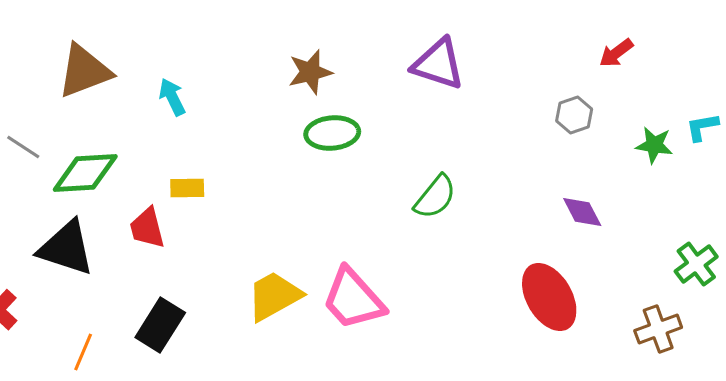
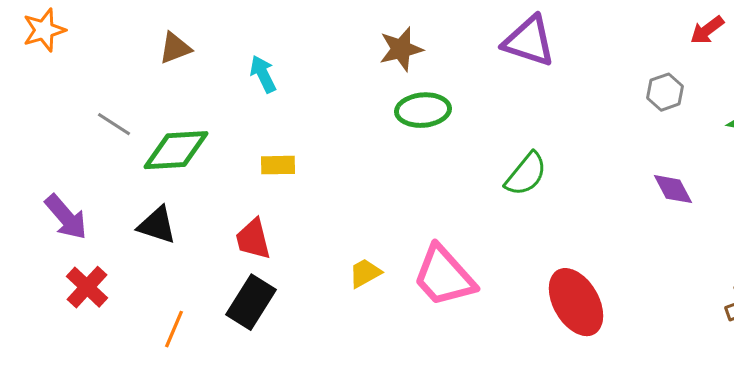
brown triangle: (84, 71) -> (175, 48), size x0.6
red trapezoid: (147, 228) -> (253, 239), moved
black triangle: (66, 248) -> (157, 225), size x0.7
yellow trapezoid: (274, 296) -> (365, 273), size x0.6
red ellipse: (549, 297) -> (576, 302), moved

